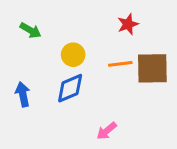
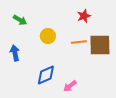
blue diamond: (70, 88) -> (46, 75), moved
blue arrow: (23, 94) -> (15, 53), moved

